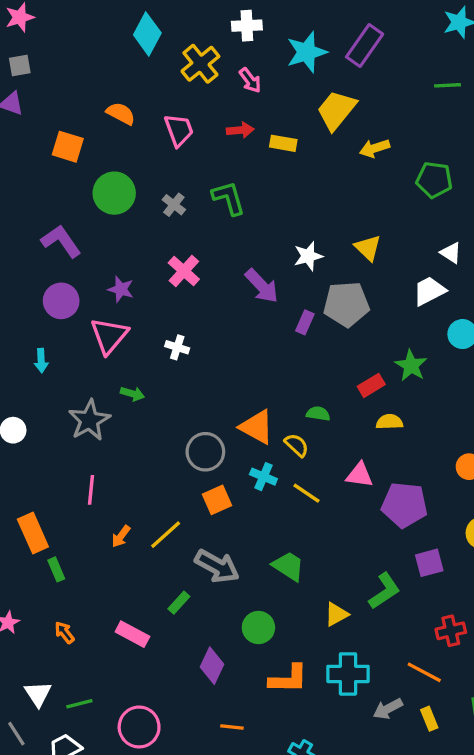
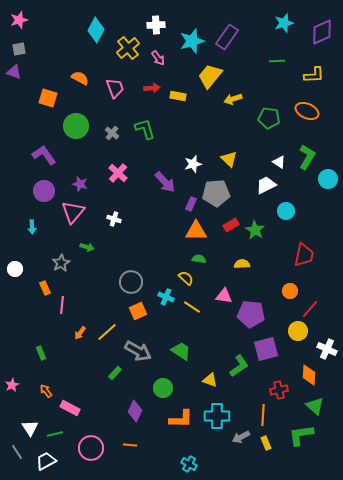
red rectangle: (371, 385) -> (231, 225), moved
gray star: (89, 420) -> (61, 263), size x0.7
orange triangle: (257, 427) -> (196, 231), moved, turned -30
orange rectangle: (33, 533) -> (45, 288), moved, size x0.6
purple square: (429, 563) -> (266, 349), size x1.4
yellow triangle: (336, 614) -> (210, 380), turned 49
pink rectangle: (132, 634) -> (70, 408), moved
orange line: (424, 672) -> (263, 415), turned 65
orange line: (232, 727) -> (130, 445), moved

